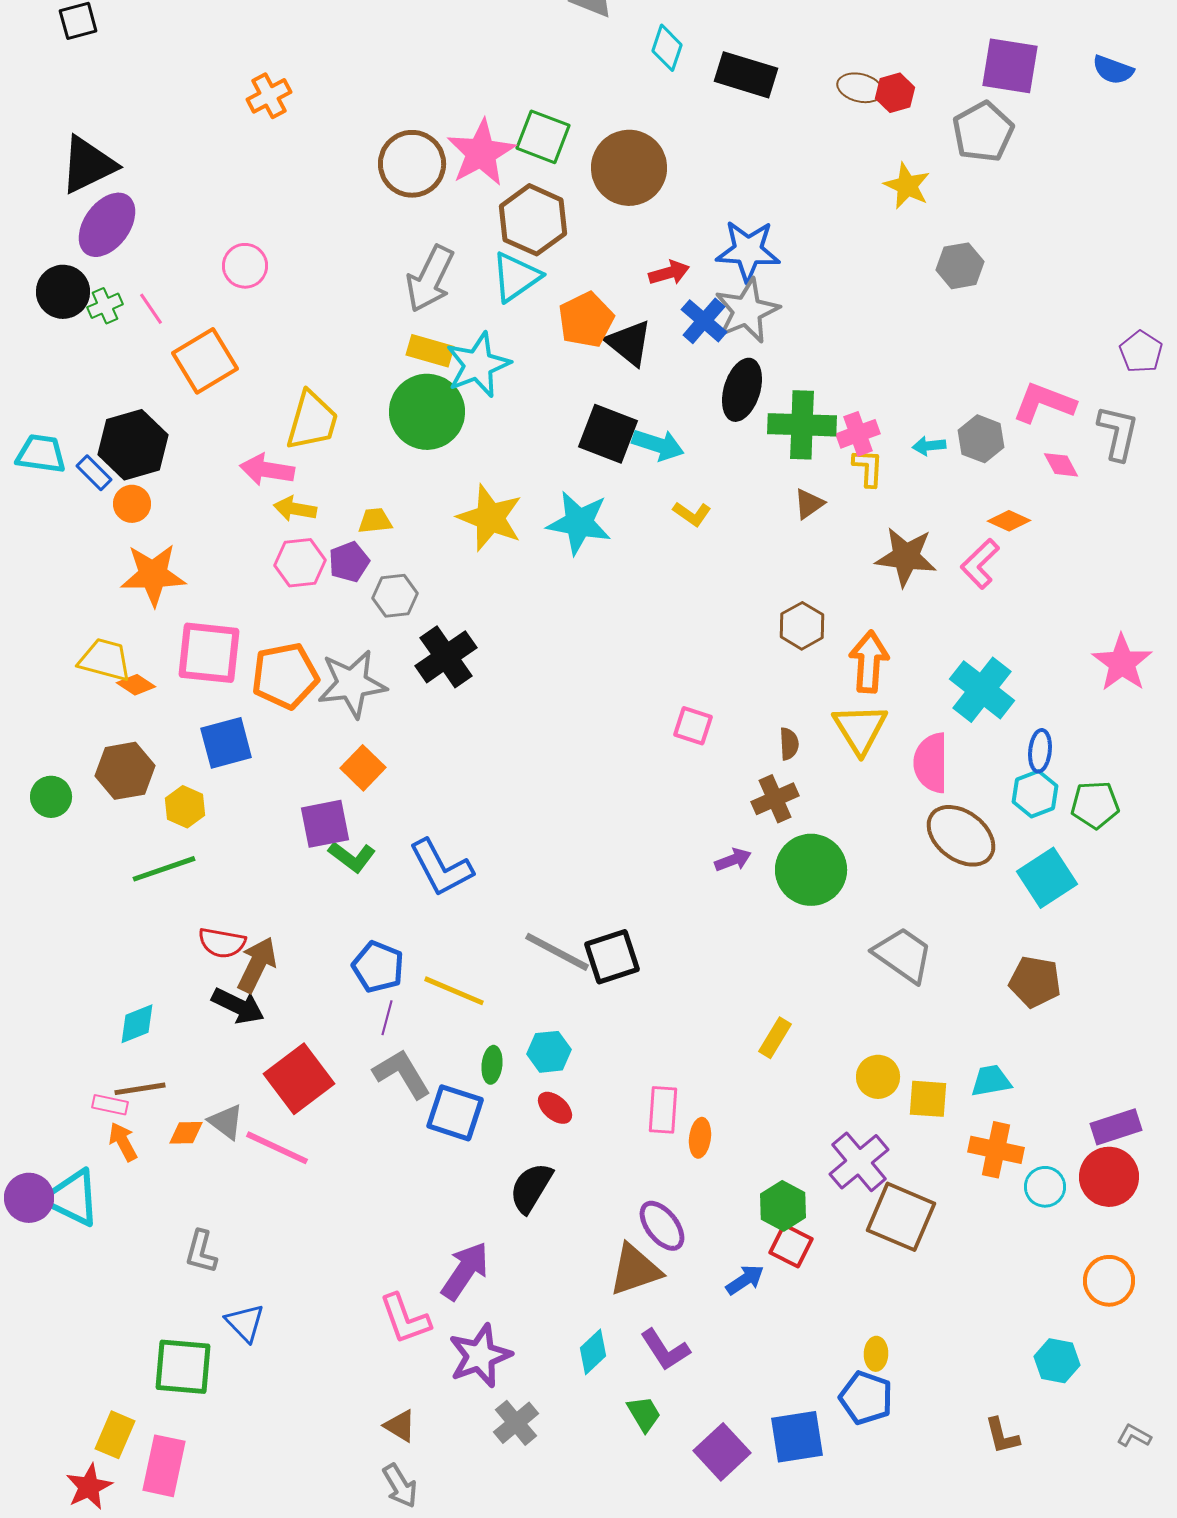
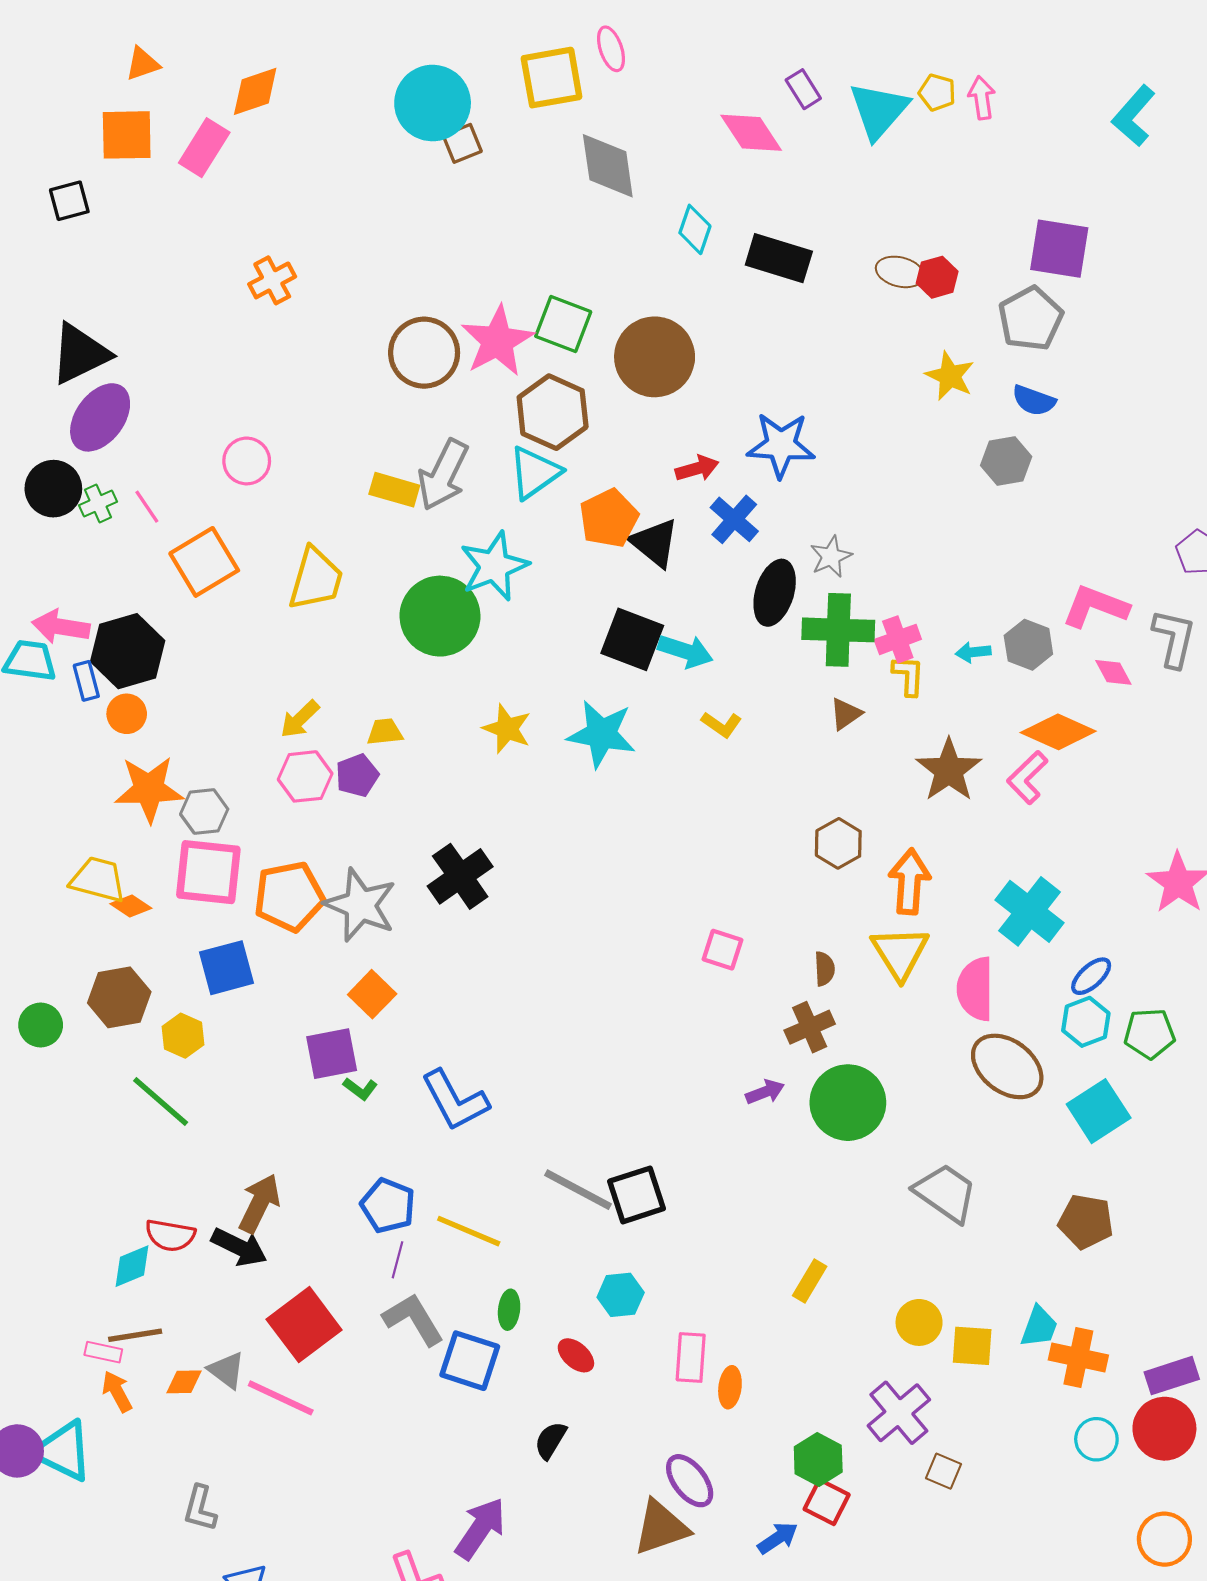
blue semicircle: (1113, 70) -> (1034, 400), moved
gray star: (747, 311) -> (831, 557), moved, size x0.6
yellow rectangle: (430, 351) -> (394, 490), moved
yellow trapezoid: (312, 421) -> (316, 579), moved
pink arrow: (267, 470) -> (61, 627), moved
blue rectangle: (94, 473) -> (86, 681), turned 30
yellow arrow: (295, 509) -> (300, 719), turned -54
yellow star: (490, 518) -> (507, 729), size x0.7
orange diamond: (1009, 521) -> (1058, 732), size x1.6
brown star: (906, 557) -> (949, 770), turned 30
gray hexagon: (395, 596) -> (204, 812), moved
gray star: (352, 684) -> (360, 905), turned 30
blue ellipse: (1040, 751) -> (1091, 976), turned 42
green L-shape: (352, 857) -> (360, 1089), size x0.7
green line: (164, 869) -> (161, 1102), turned 60
red semicircle: (222, 943) -> (170, 1235), moved
cyan hexagon: (549, 1052) -> (621, 1295), moved
cyan trapezoid: (991, 1081) -> (1039, 1327), turned 120
orange cross: (996, 1150) -> (1078, 1357), moved
black semicircle: (531, 1188) -> (550, 1440), size x0.7
brown square: (901, 1217) -> (943, 1471), size x0.5

